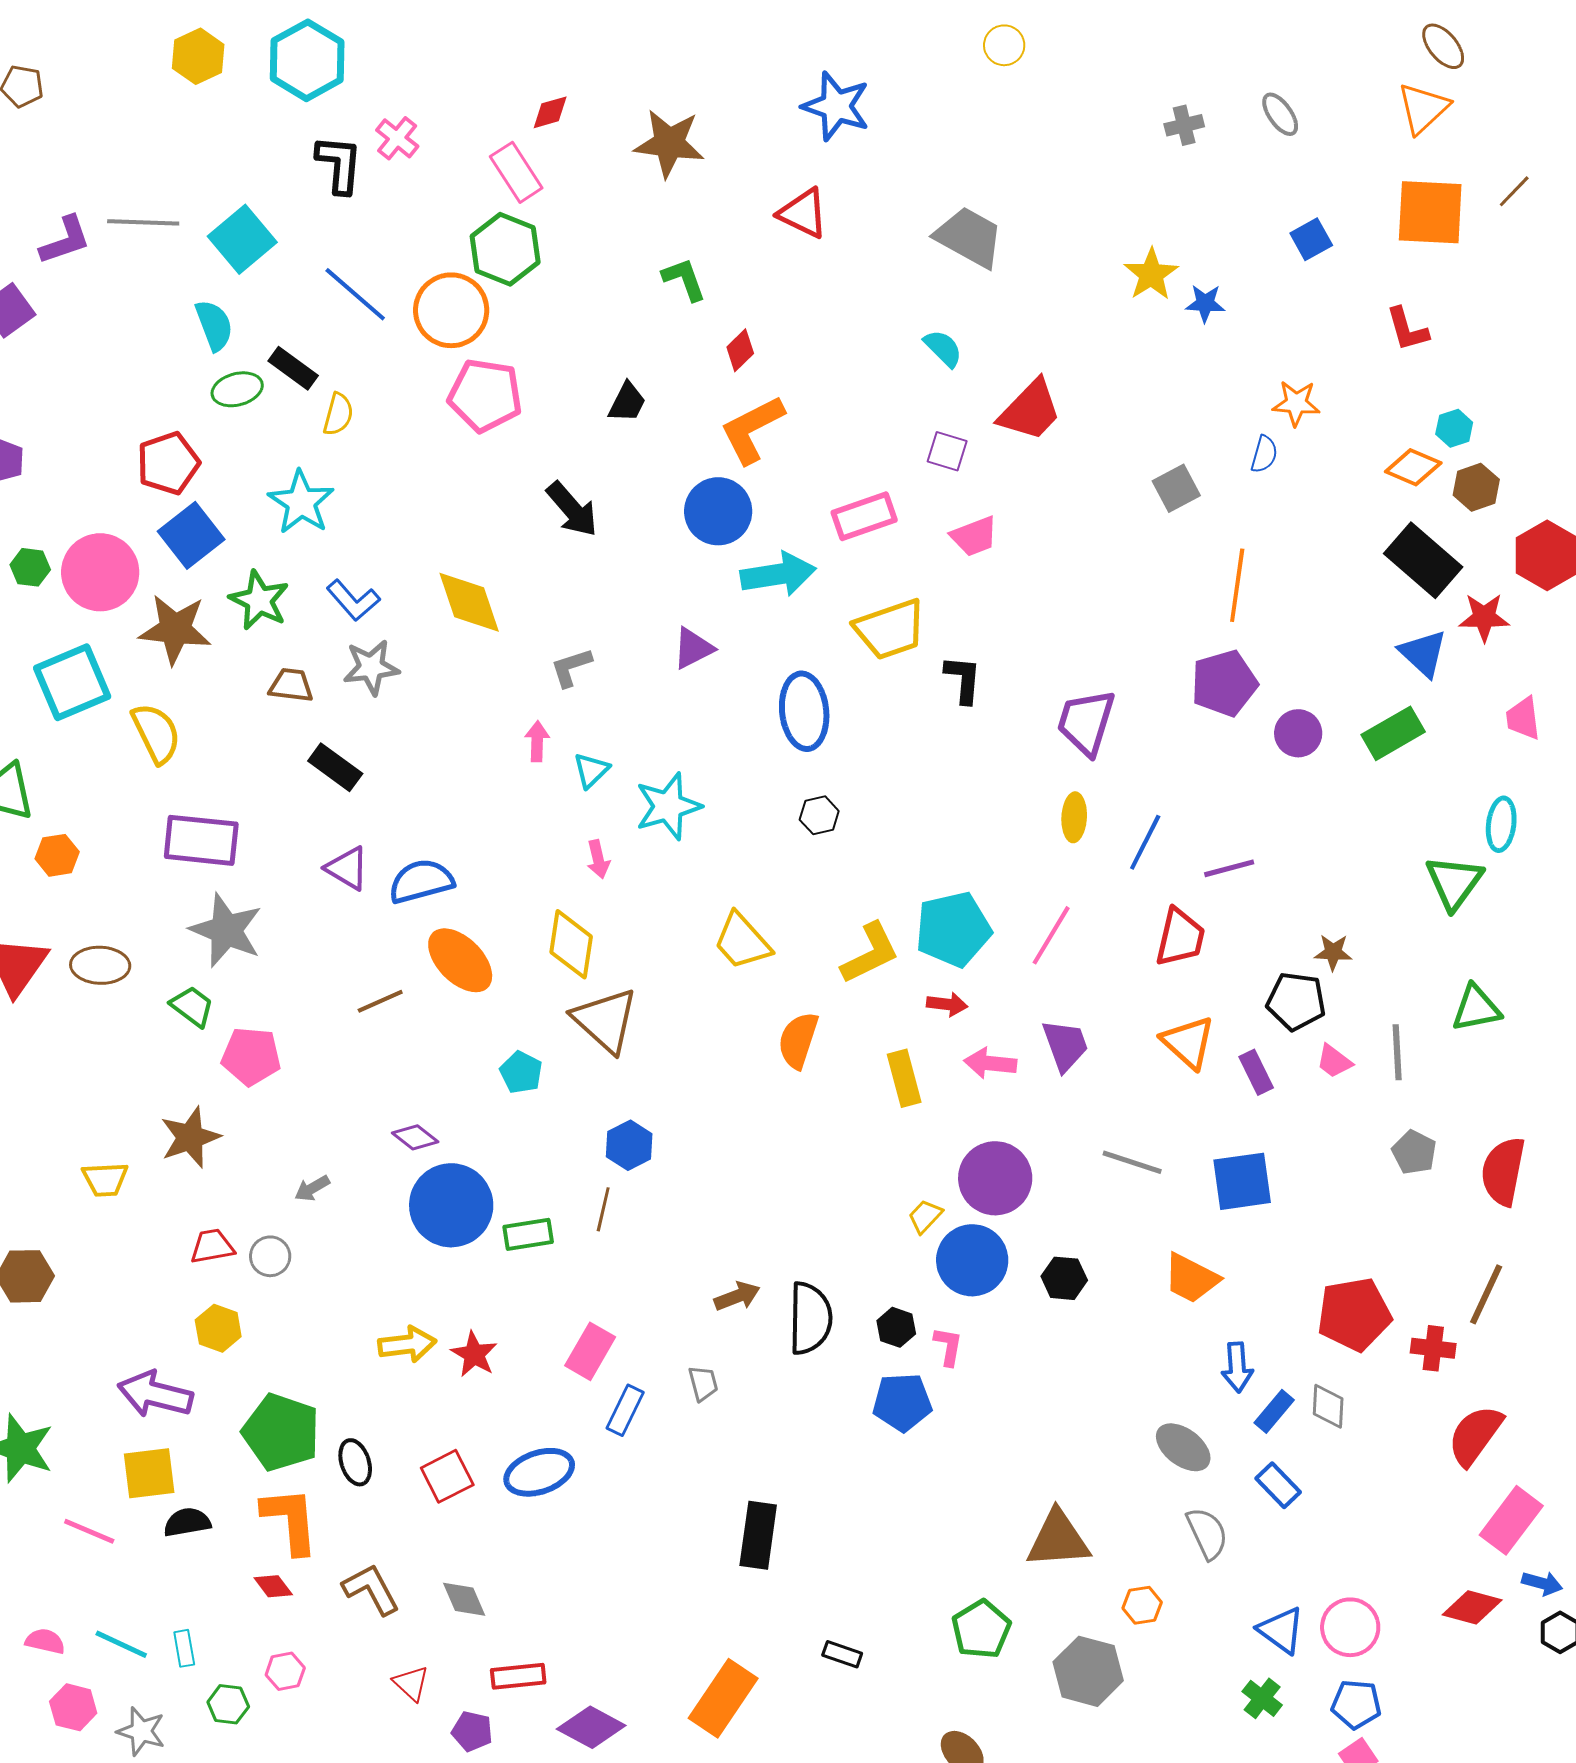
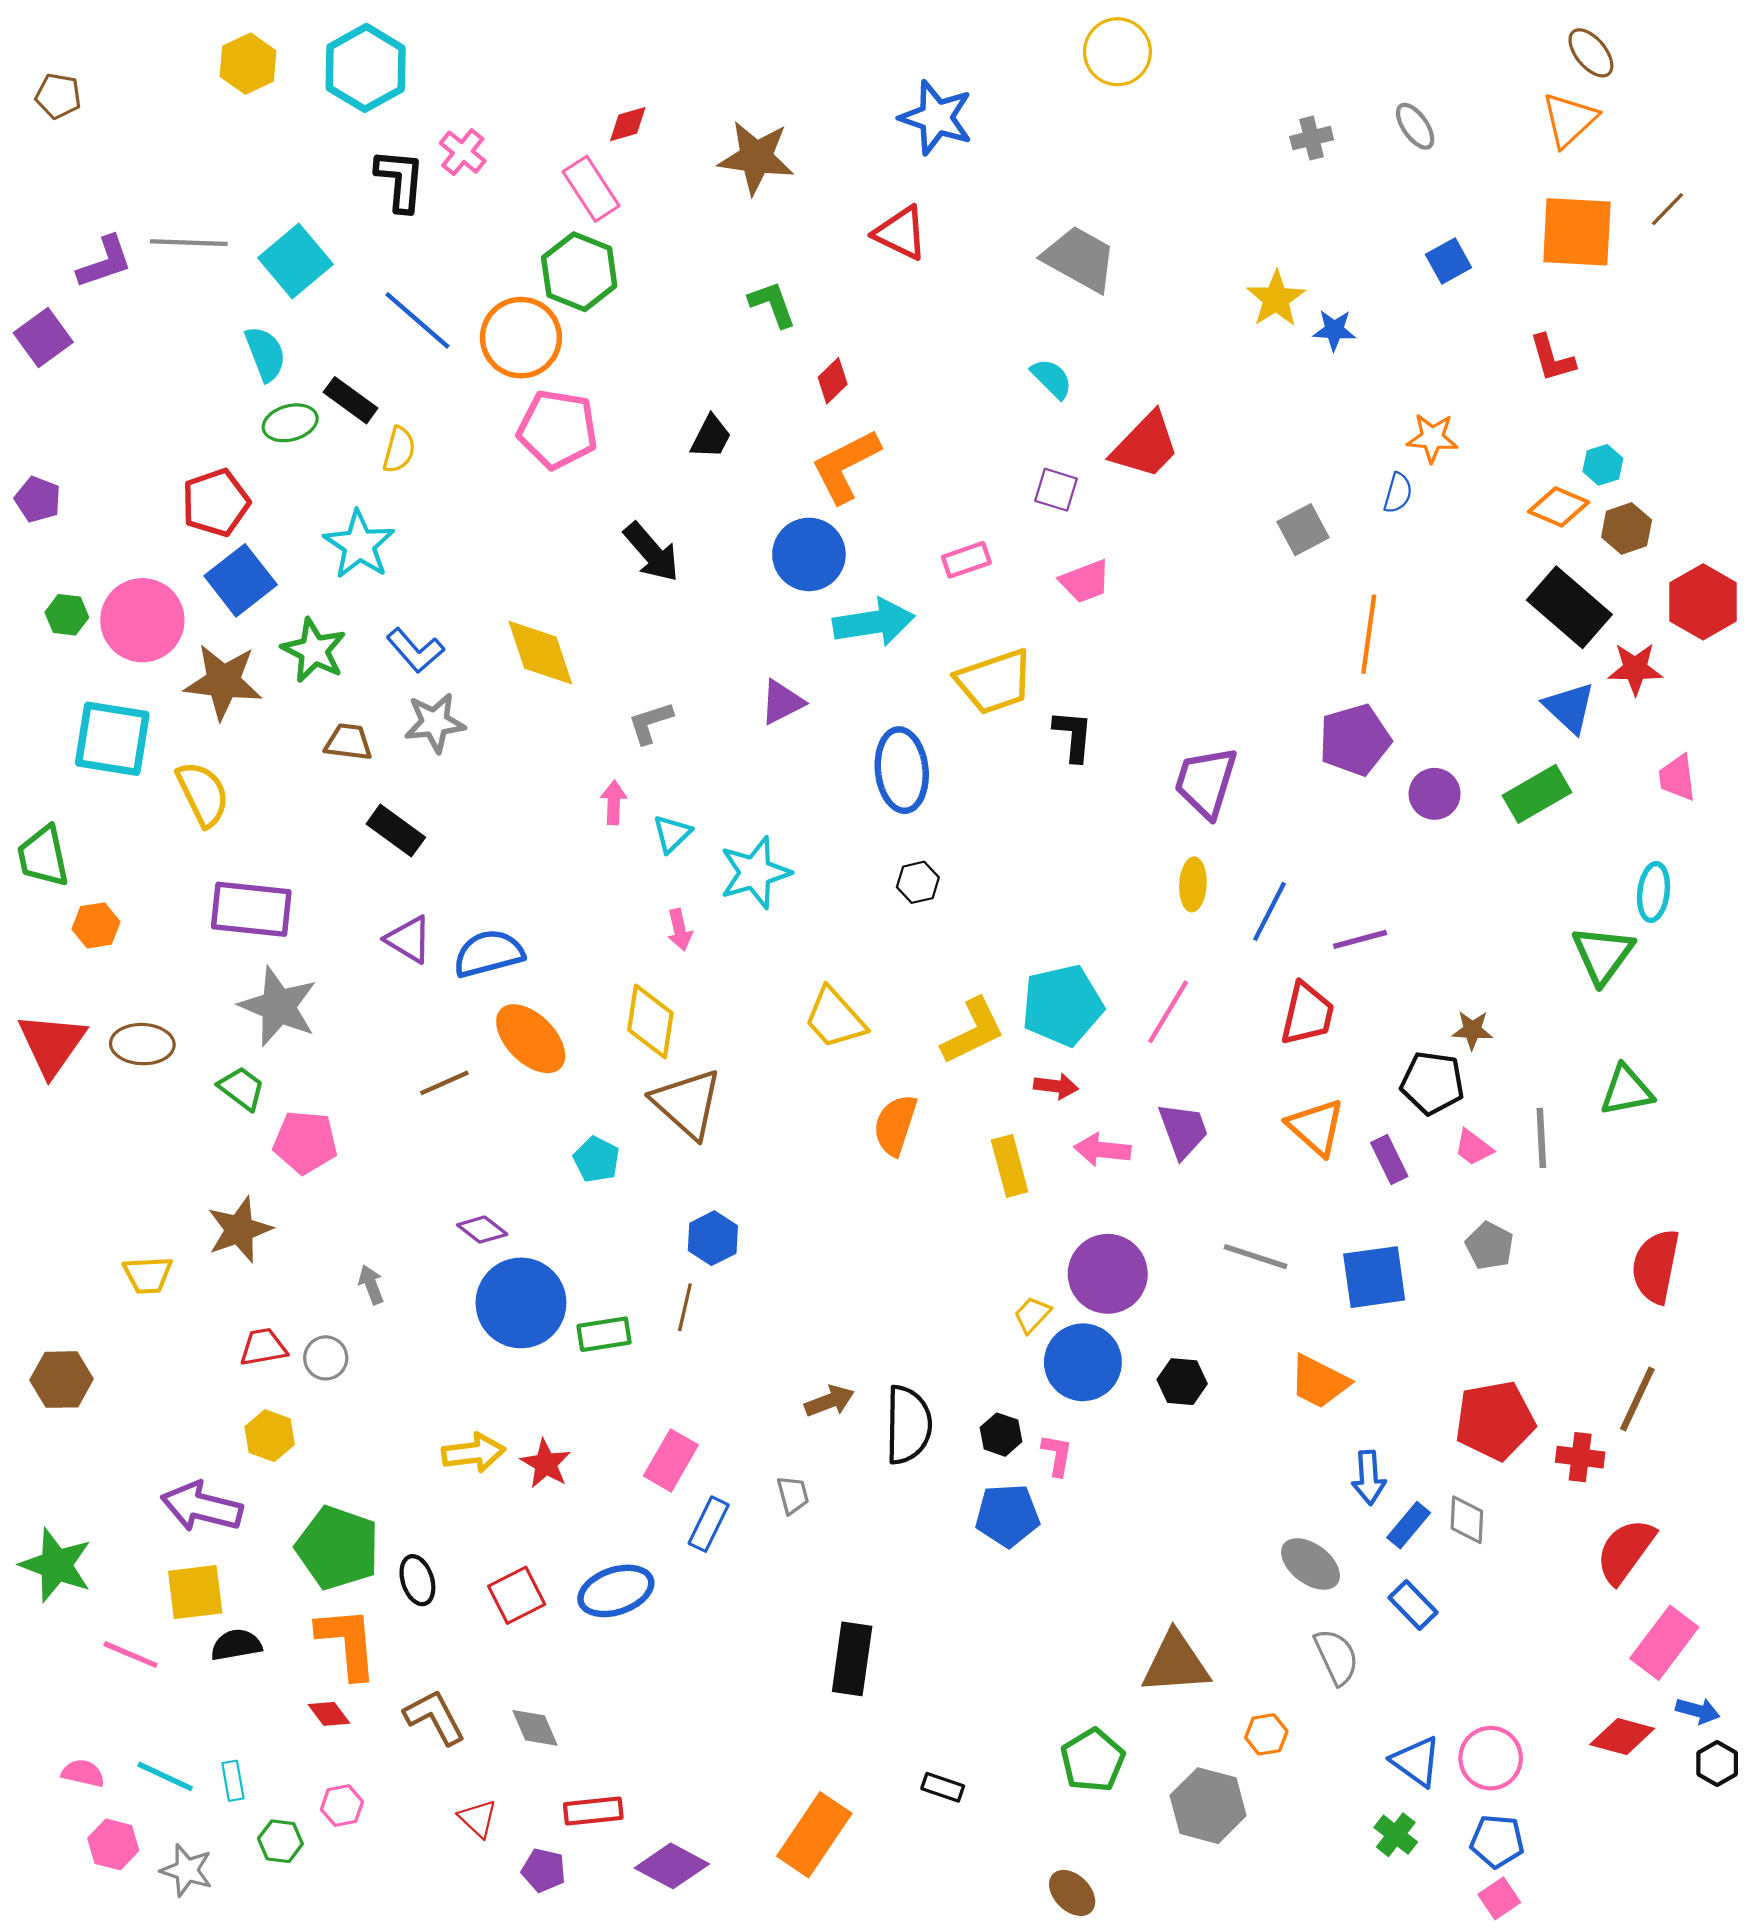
yellow circle: (1004, 45) -> (1117, 52), size x1.5
pink rectangle: (864, 516) -> (966, 560), size x0.7
cyan square: (72, 682) -> (112, 739), turned 32
gray pentagon: (1414, 1152) -> (1490, 1246), moved
gray arrow: (312, 1188) -> (371, 1285), turned 99

